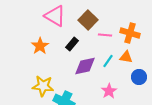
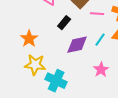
orange star: (40, 46) -> (29, 39), moved

